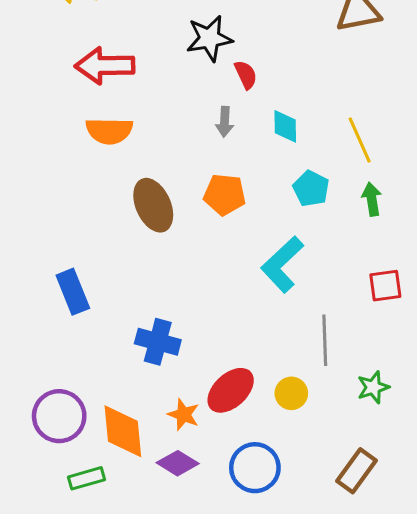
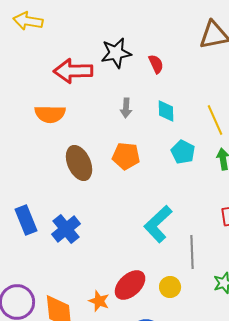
red arrow: (105, 66) -> (73, 71), moved
red semicircle: (246, 75) -> (156, 64), moved
cyan L-shape: (282, 264) -> (158, 224), moved
blue cross: (158, 342) -> (66, 229), moved, turned 36

